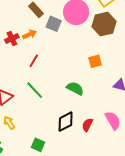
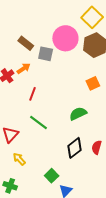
green semicircle: (75, 88) -> (78, 114), turned -42
green square: (38, 145) -> (52, 176), turned 32

